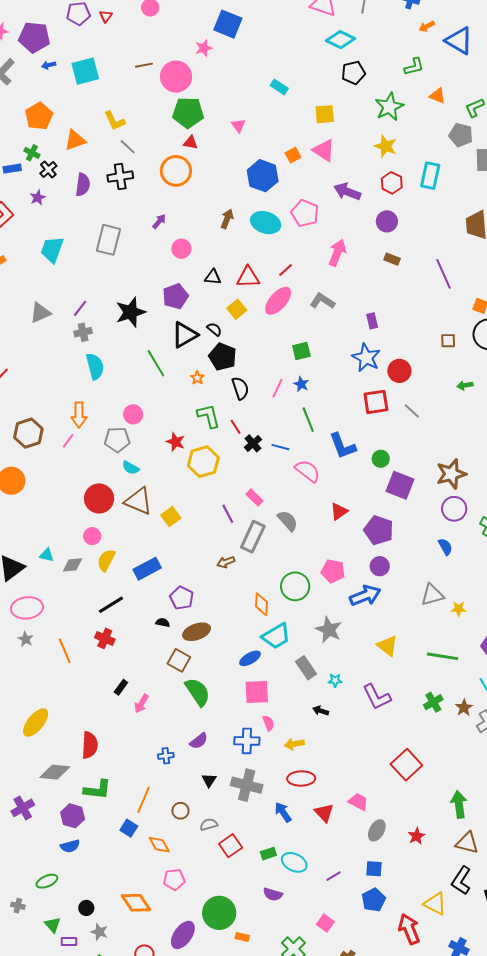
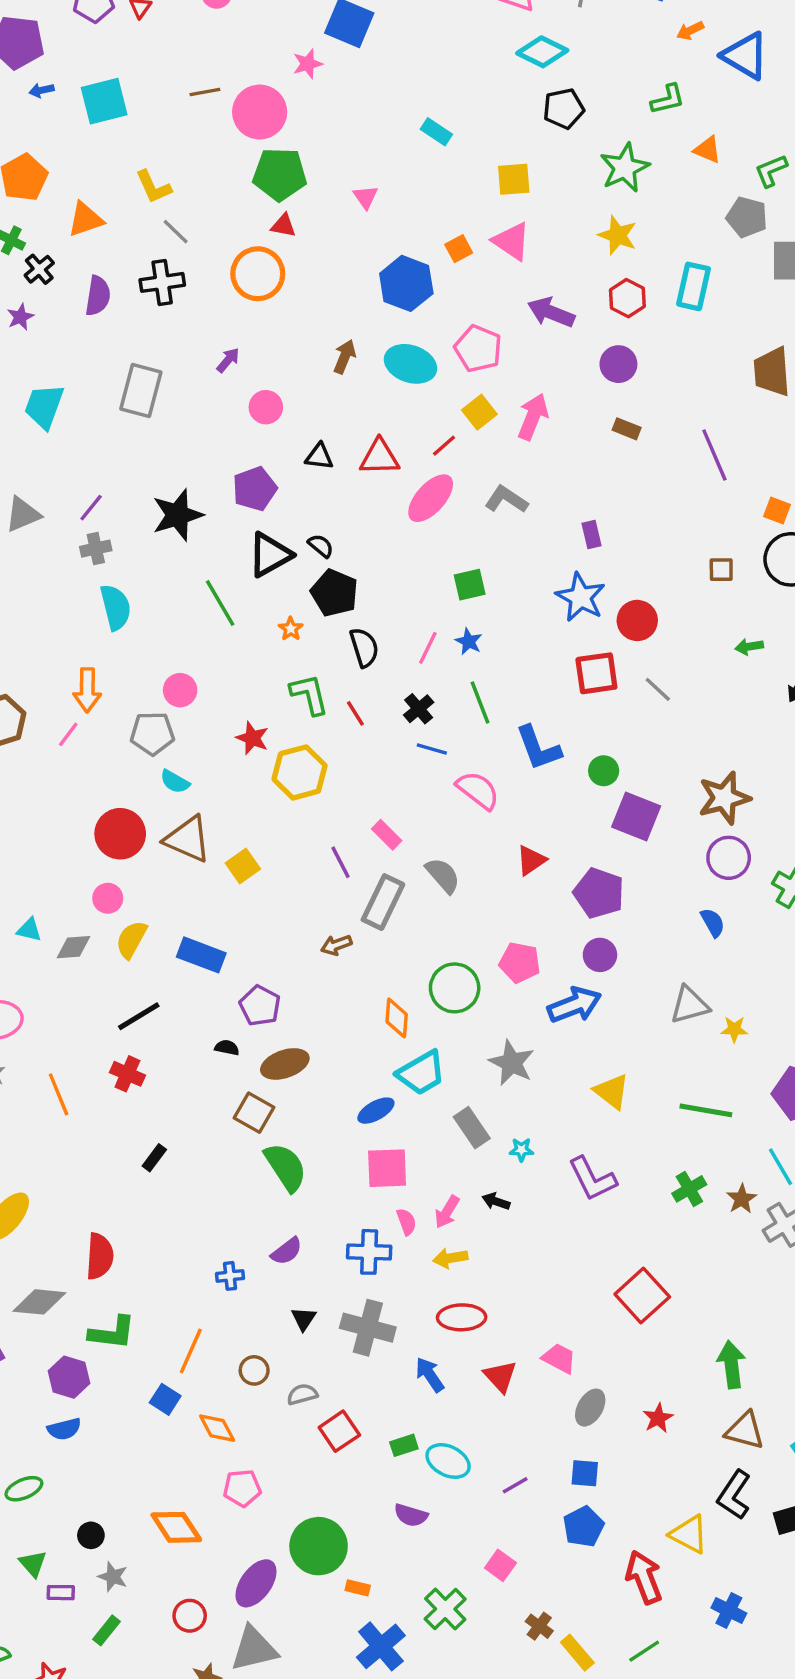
yellow square: (237, 309) -> (479, 412), moved
black cross: (253, 443) -> (419, 709), moved
blue rectangle: (147, 569) -> (201, 955), turned 48
pink arrow: (141, 704) -> (447, 1212), moved

